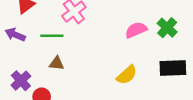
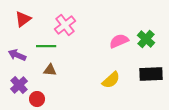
purple arrow: (15, 35) -> (17, 55), moved

